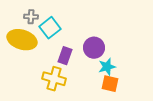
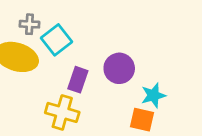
cyan star: (107, 67) -> (153, 95), moved

